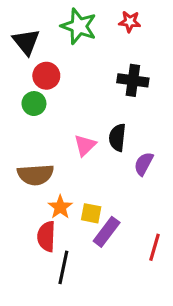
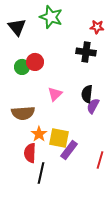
red star: (130, 22) -> (97, 27), moved
red circle: (46, 76) -> (35, 62), moved
black semicircle: (117, 138) -> (87, 94), moved
yellow square: (91, 213) -> (59, 138), size x1.5

